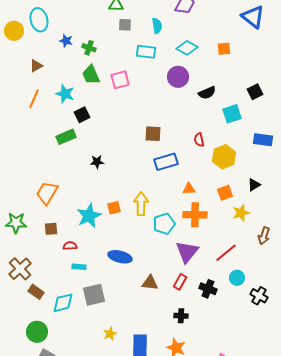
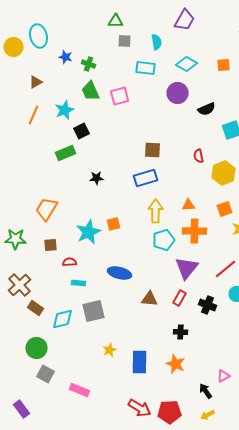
cyan star: (65, 94) -> (64, 110), turned 30
blue rectangle: (166, 162) -> (146, 178), moved
yellow arrow: (141, 204) -> (156, 211), moved

